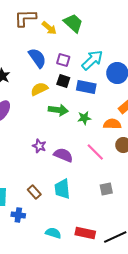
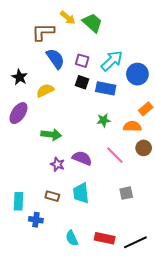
brown L-shape: (25, 18) -> (43, 32), moved
yellow arrow: (49, 28) -> (68, 18), moved
yellow semicircle: (39, 89) -> (45, 90), moved
green arrow: (58, 110) -> (51, 135), moved
purple star: (39, 146) -> (57, 164), moved
brown rectangle: (34, 192) -> (52, 196), turned -32
cyan semicircle: (53, 233) -> (72, 238), turned -133

